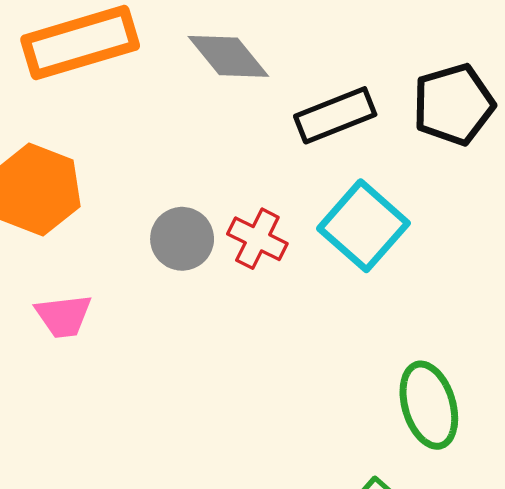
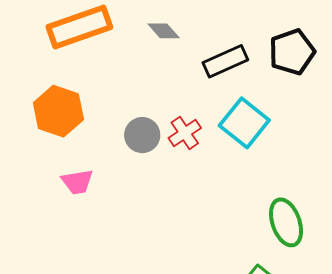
gray diamond: (228, 56) -> (164, 31), size x0.7
red cross: (257, 239) -> (185, 133), turned 32

